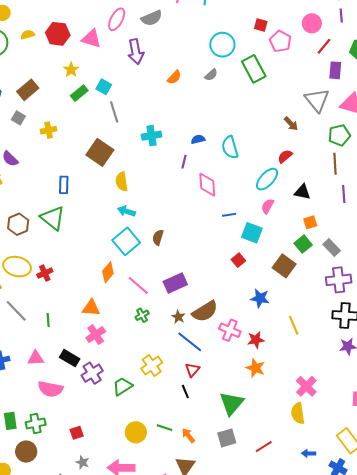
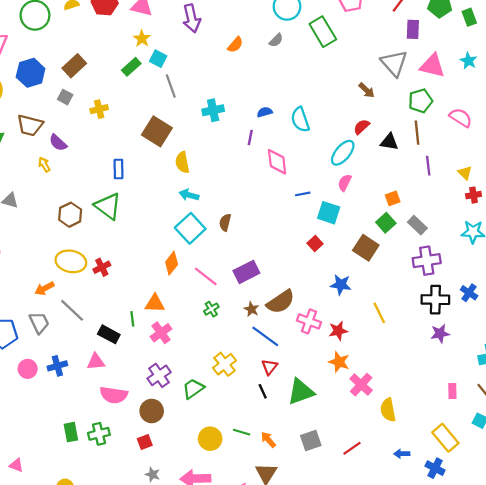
yellow star: (71, 70) -> (142, 39), moved
black triangle: (302, 192) -> (389, 142), moved
green line: (48, 320) -> (132, 319), moved
black rectangle: (70, 358) -> (109, 334), moved
pink cross: (306, 386) -> (361, 385), moved
green triangle: (232, 403) -> (301, 392), moved, turned 32
brown circle: (26, 452) -> (152, 411), moved

